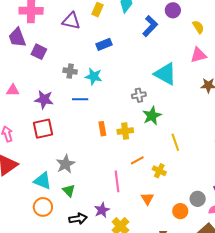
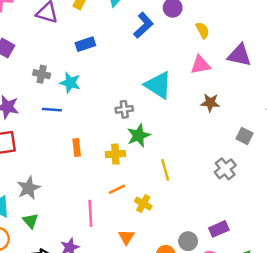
yellow cross: (125, 131) -> (115, 154), moved

